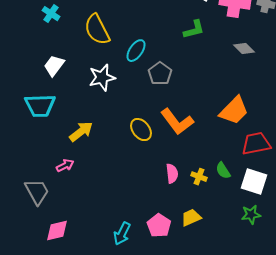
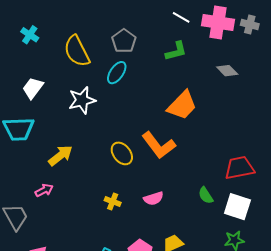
gray pentagon: (160, 74) -> (124, 41), moved
orange trapezoid: (234, 111) -> (182, 105), moved
pink semicircle: (172, 174) -> (154, 198), turned 78
yellow cross: (199, 177) -> (113, 202), moved

